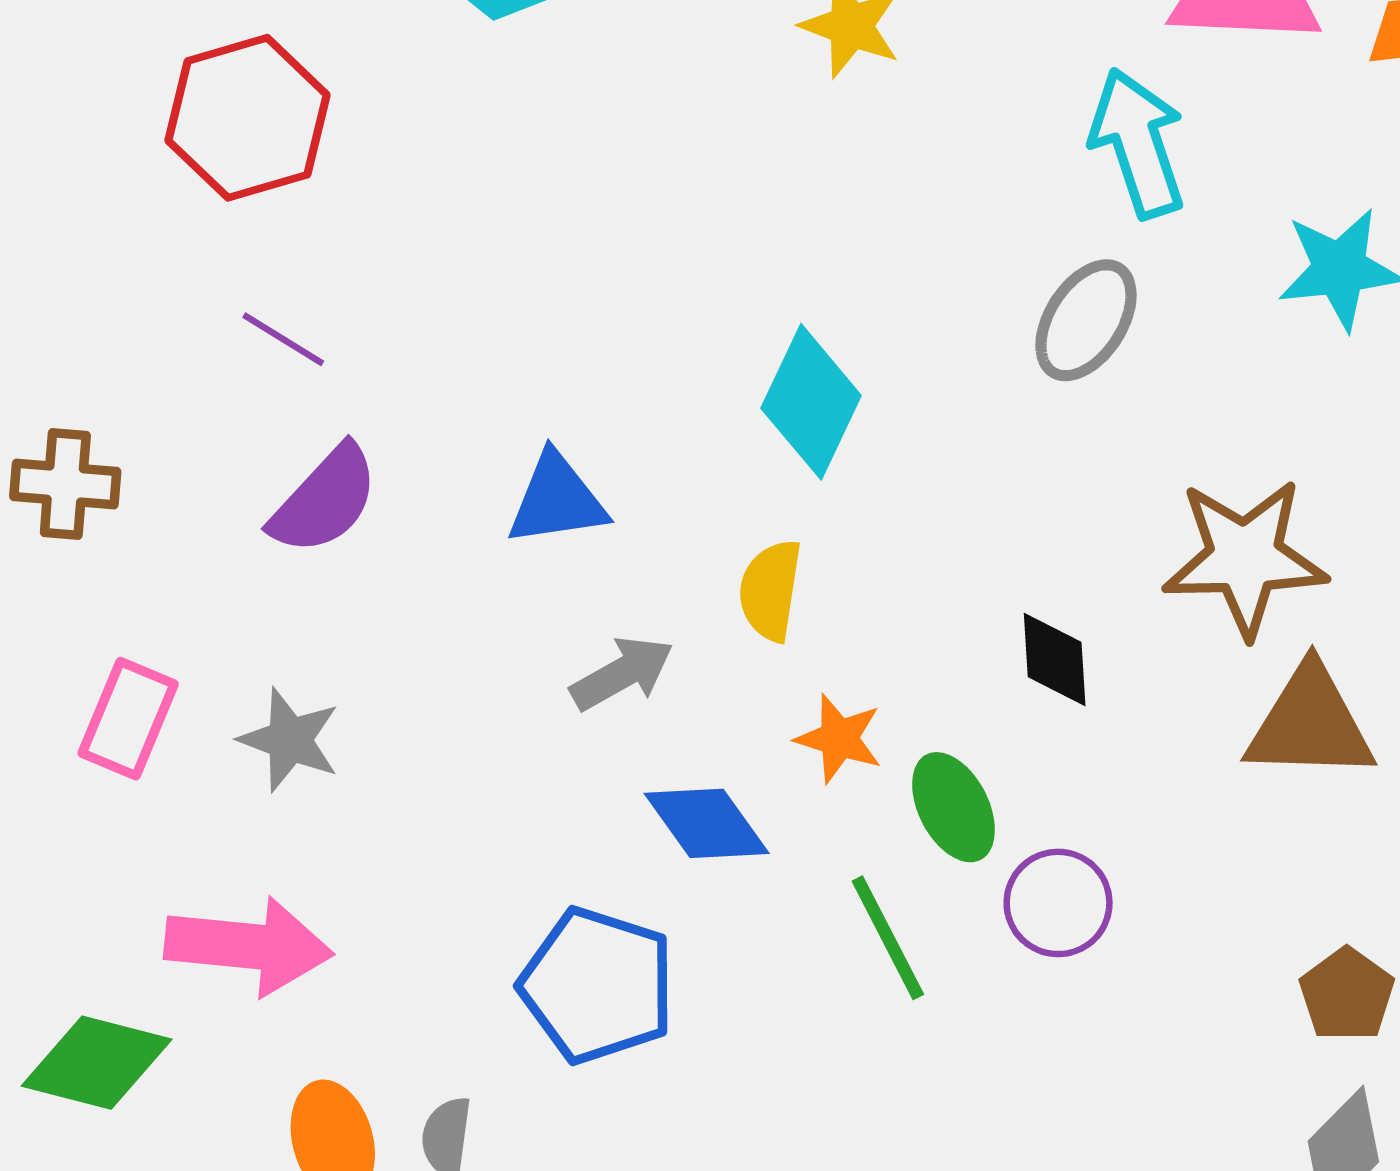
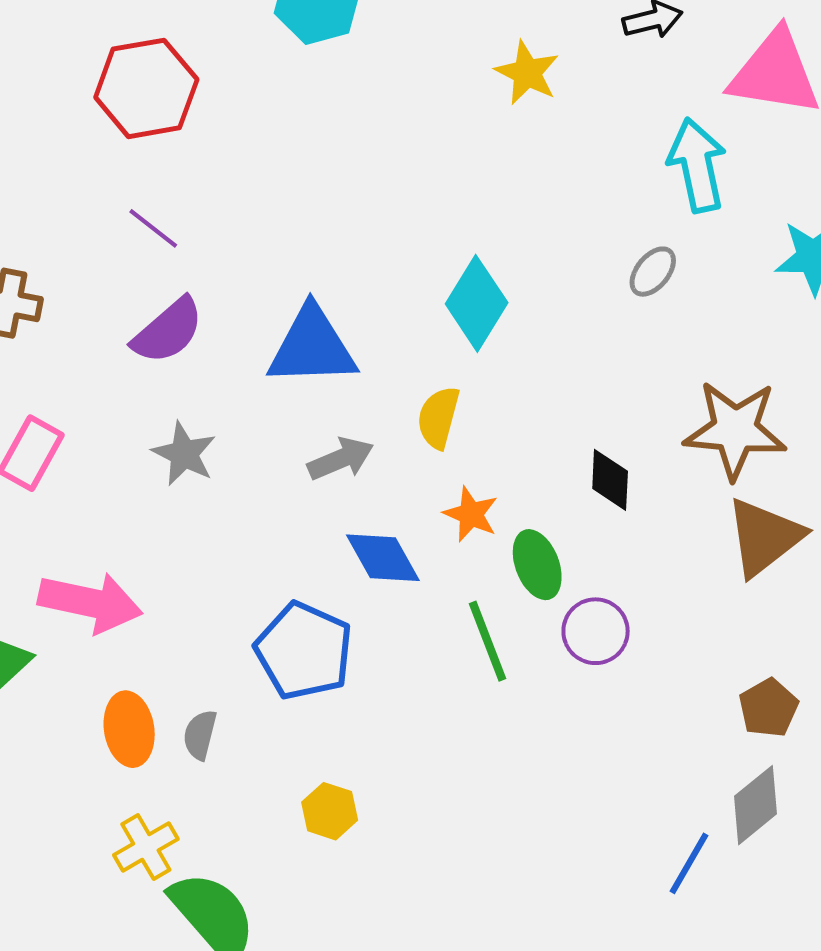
gray ellipse: (1086, 320) -> (653, 272), size x0.7
blue triangle: (557, 500) -> (312, 347), size x1.4
brown triangle: (1310, 723) -> (764, 537), turned -46
gray star: (290, 740) -> (184, 454), moved

